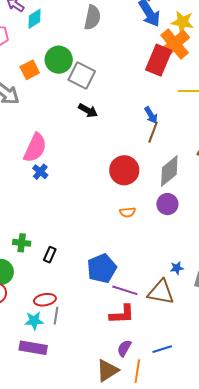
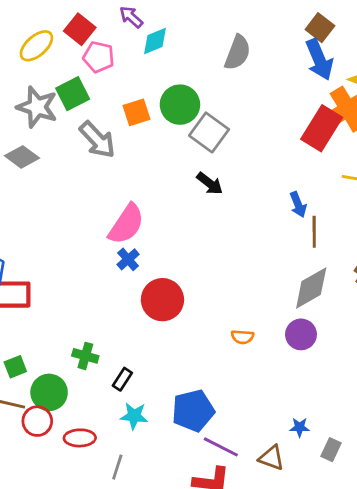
brown line: (153, 132) -> (314, 232), moved, turned -30
red circle: (124, 170) -> (162, 300), moved
brown triangle: (161, 292) -> (272, 458), size x0.7
red ellipse: (45, 300) -> (80, 438), moved
cyan star: (34, 321) -> (134, 416), moved

